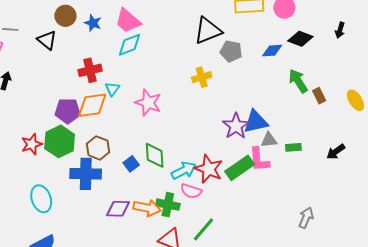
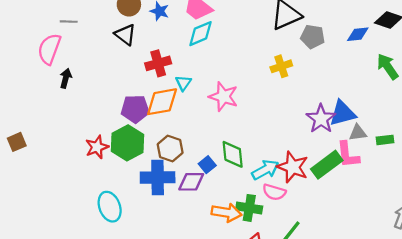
black triangle: (47, 40) -> (125, 35), moved
purple diamond: (118, 209) -> (191, 182), moved

